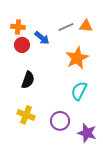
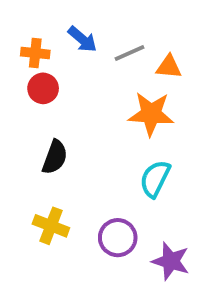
orange triangle: (86, 26) -> (169, 67), moved
blue arrow: (42, 38) -> (82, 39), moved
orange star: (77, 58) -> (151, 114), turned 30

